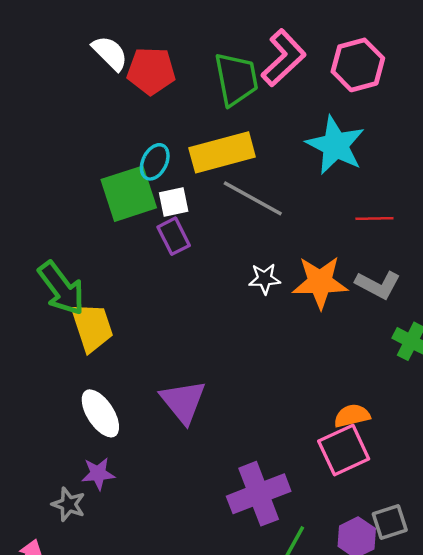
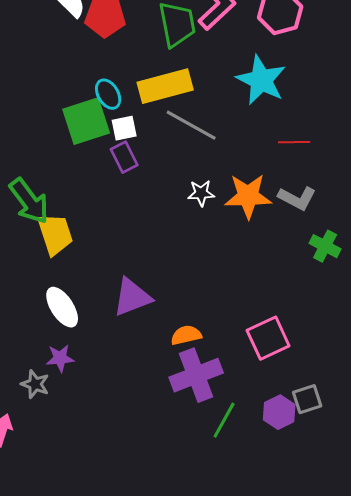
cyan ellipse: (155, 162) -> (108, 94), turned -56
purple triangle: (183, 402) -> (132, 297), turned 48
orange semicircle: (352, 416) -> (186, 335), moved

